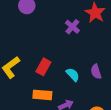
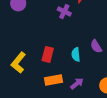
cyan semicircle: (73, 75) -> (76, 55), turned -128

